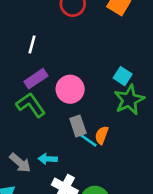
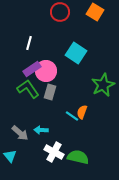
cyan square: (123, 76) -> (76, 53), moved, size x1.5
pink circle: (70, 89) -> (46, 71), moved
gray rectangle: (78, 126) -> (50, 92), moved, turned 35

